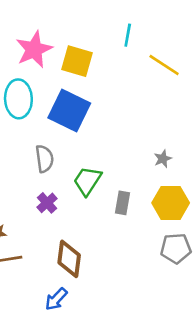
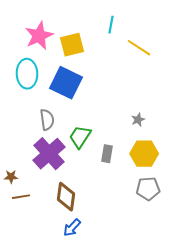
yellow square: (77, 61) -> (72, 45), turned -30
purple cross: (47, 203) -> (49, 154), size x2.0
blue arrow: (56, 299) -> (72, 228), moved

